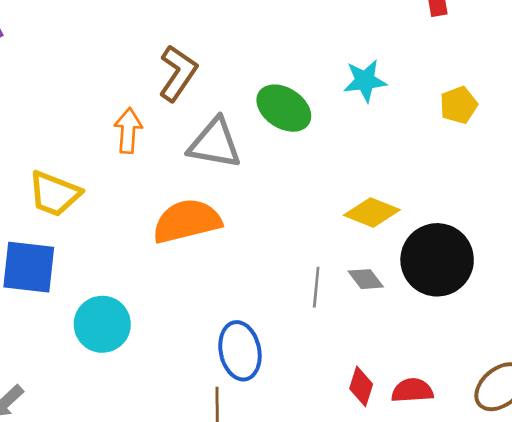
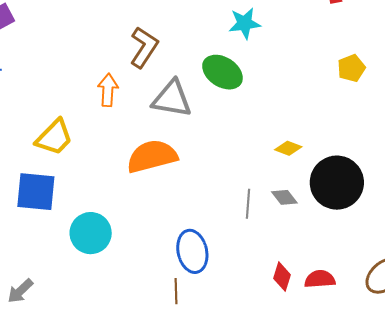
cyan star: (365, 81) -> (245, 23), moved
yellow trapezoid: (55, 194) -> (54, 137), turned -66
yellow diamond: (372, 213) -> (288, 148), size x0.7

